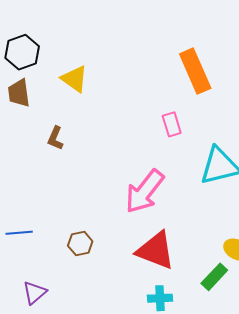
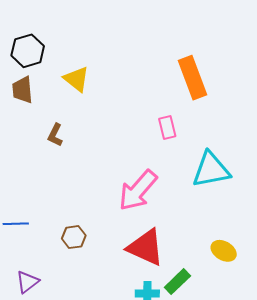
green rectangle: (214, 277) -> (177, 282), moved

